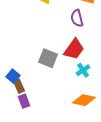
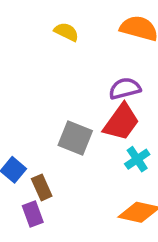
purple semicircle: (77, 18) -> (125, 88), moved, turned 90
brown rectangle: (19, 86) -> (42, 187), moved

